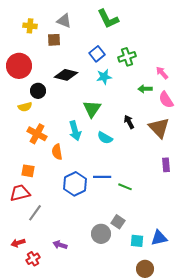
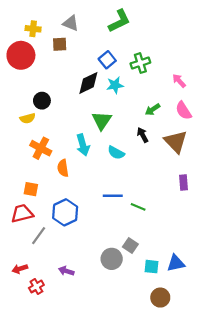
green L-shape: (108, 19) -> (119, 21), turned -90
red circle: (19, 66) -> (21, 55), moved
black diamond: (66, 75) -> (88, 83), moved, turned -40
green arrow: (145, 89) -> (153, 110), moved, turned -32
blue hexagon: (75, 184) -> (65, 212), moved

